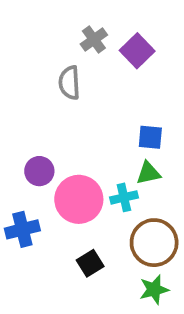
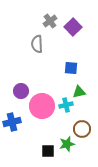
blue square: (150, 137) -> (71, 68), moved
brown circle: (154, 243) -> (82, 129), size x0.7
black square: (90, 263) -> (48, 151), moved, turned 32
green star: (154, 290) -> (67, 144), moved

